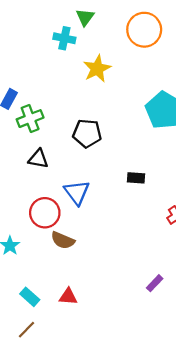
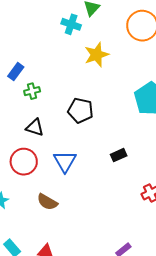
green cross: (30, 119) -> (32, 91), size x0.7
black rectangle: (136, 178) -> (119, 155), turned -35
red circle: (45, 213) -> (24, 162), moved

